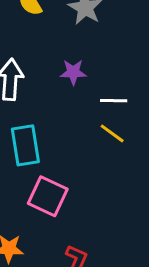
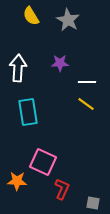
pink square: (48, 196) -> (43, 162), moved

